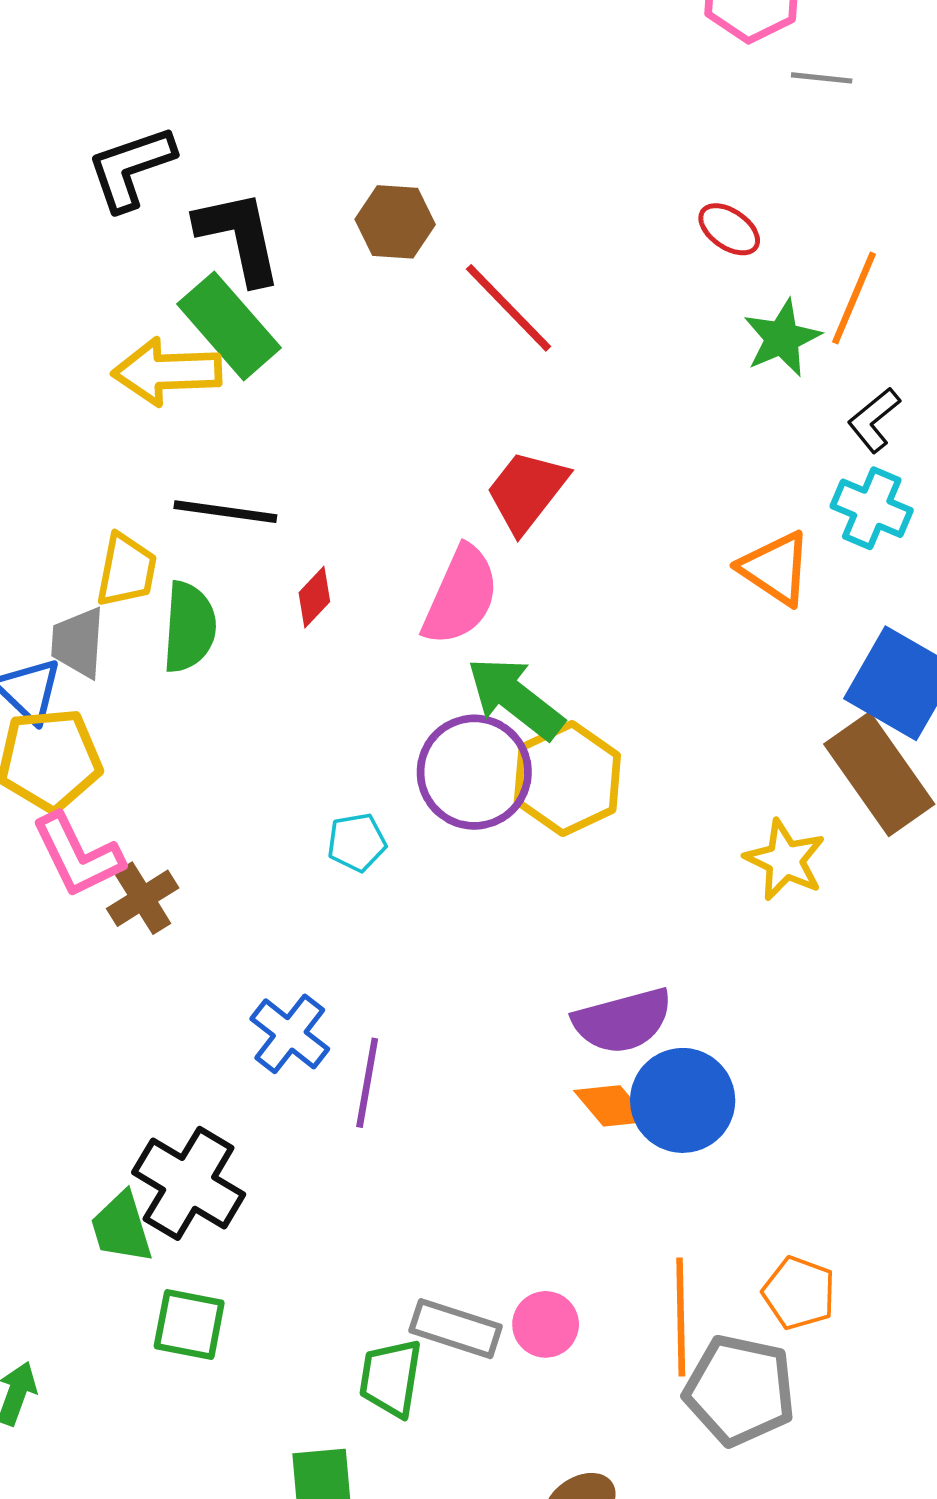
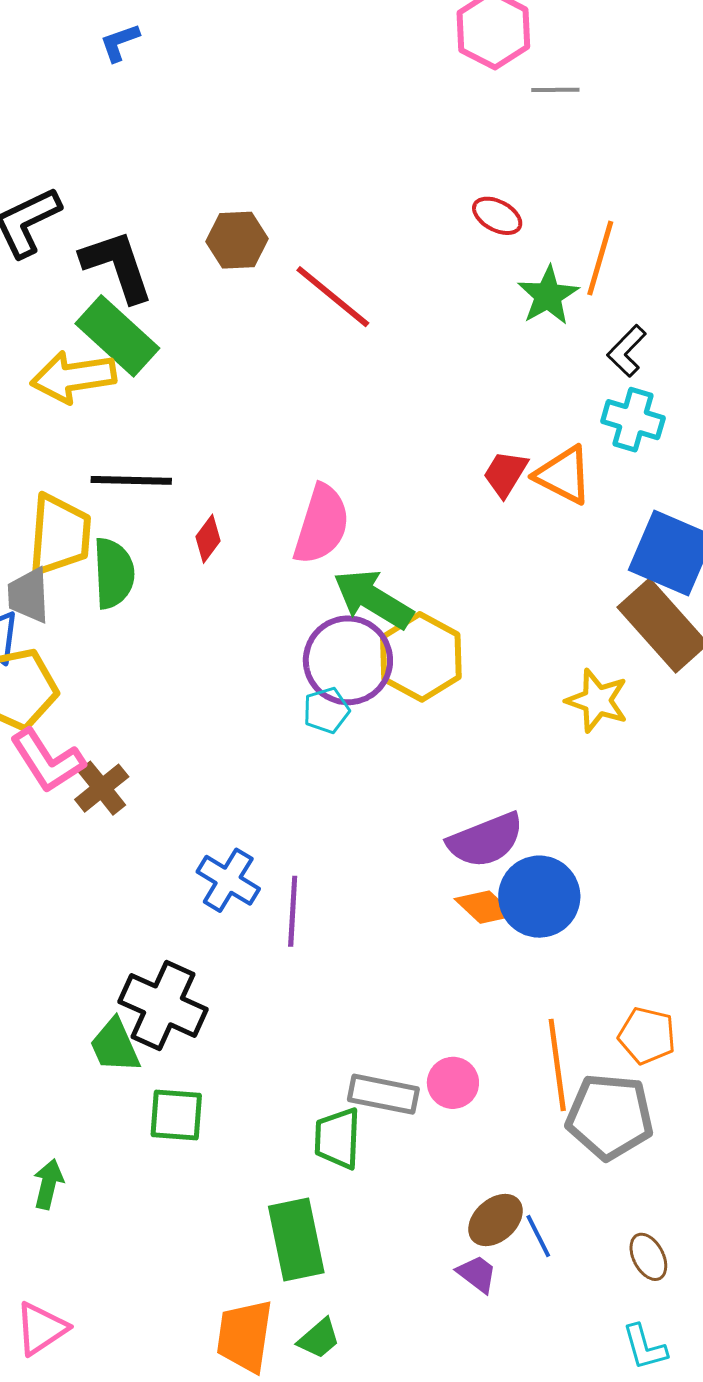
red trapezoid: (527, 491) -> (505, 474), moved, size x0.7
yellow trapezoid: (127, 570) -> (60, 535), size x1.4
cyan pentagon: (357, 842) -> (326, 710), moved

